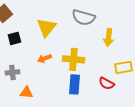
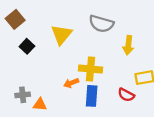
black square: (14, 38) -> (27, 46), turned -32
orange arrow: (44, 58) -> (71, 83), moved
gray cross: (12, 72) -> (23, 95), moved

